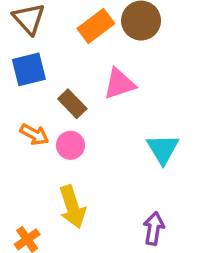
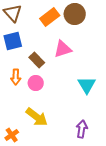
orange arrow: (34, 134) -> (16, 77), turned 63
yellow arrow: (72, 207) -> (37, 117), turned -35

